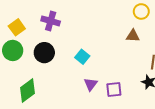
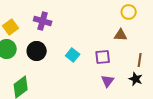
purple triangle: (91, 84) -> (108, 81), moved
purple square: (114, 90) -> (103, 57), moved

